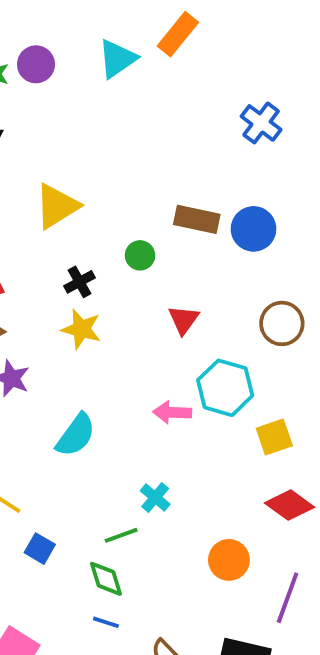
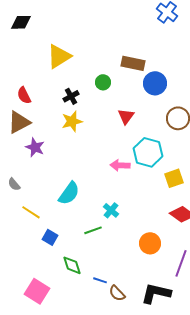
blue circle: (254, 229) -> (155, 83), moved
yellow star: (81, 329) -> (72, 121), turned -30
cyan semicircle: (76, 435) -> (69, 193), moved
green diamond: (106, 579) -> (72, 265), moved
blue line: (106, 622) -> (100, 280), moved

